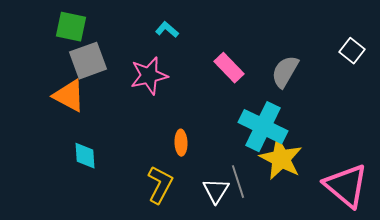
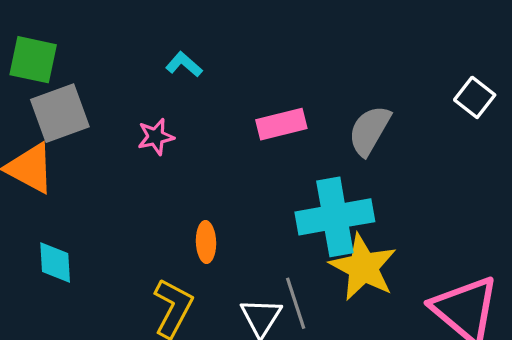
pink rectangle: (229, 68) -> (281, 124), turned -60
pink star: (149, 76) -> (156, 137), size x0.6
cyan cross: (263, 127) -> (335, 217), turned -36

